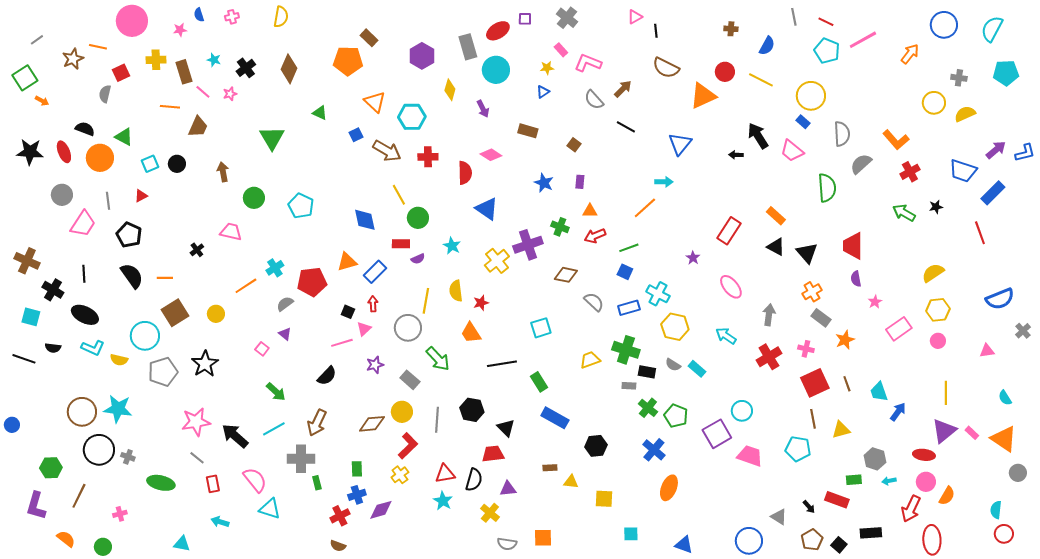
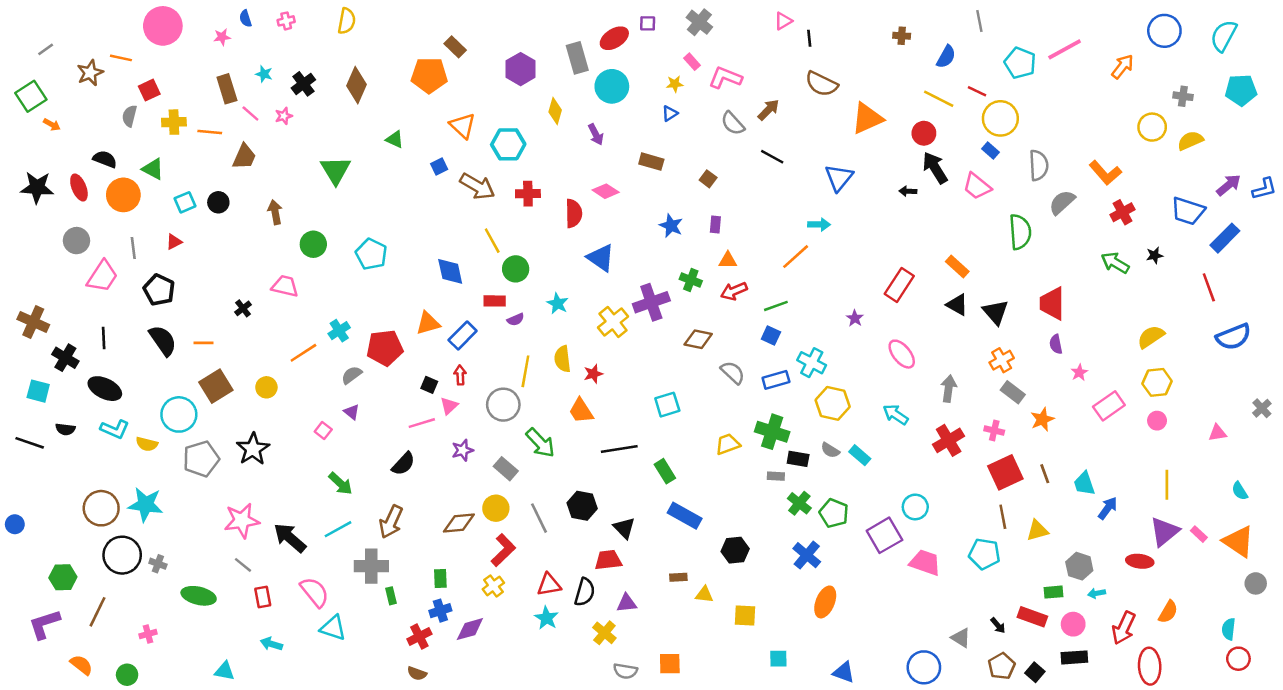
red line: (826, 22) -> (977, 91), moved
yellow cross: (156, 60) -> (174, 122), moved
red circle: (725, 72) -> (924, 133), moved
blue semicircle: (1000, 299) -> (1234, 337), moved
gray line: (437, 420) -> (539, 518), turned -30
pink circle: (926, 482) -> (1073, 624), moved
purple L-shape: (36, 506) -> (44, 624), turned 56

